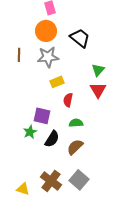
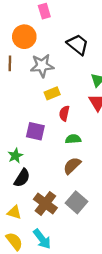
orange circle: (46, 31) -> (24, 37), moved
green star: (30, 132) -> (15, 156), moved
black semicircle: (52, 139) -> (22, 178), moved

